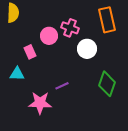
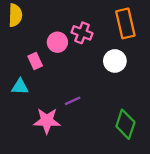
white circle: (87, 49) -> (115, 61), moved
green diamond: (107, 84) -> (125, 124), moved

